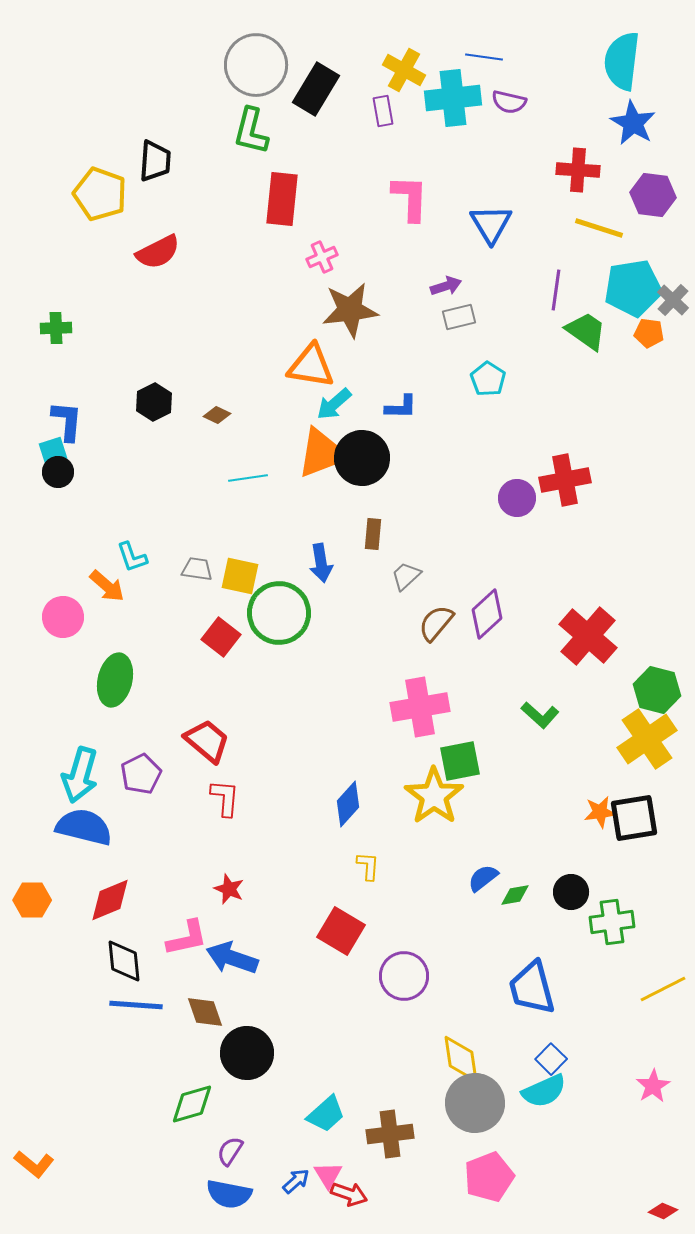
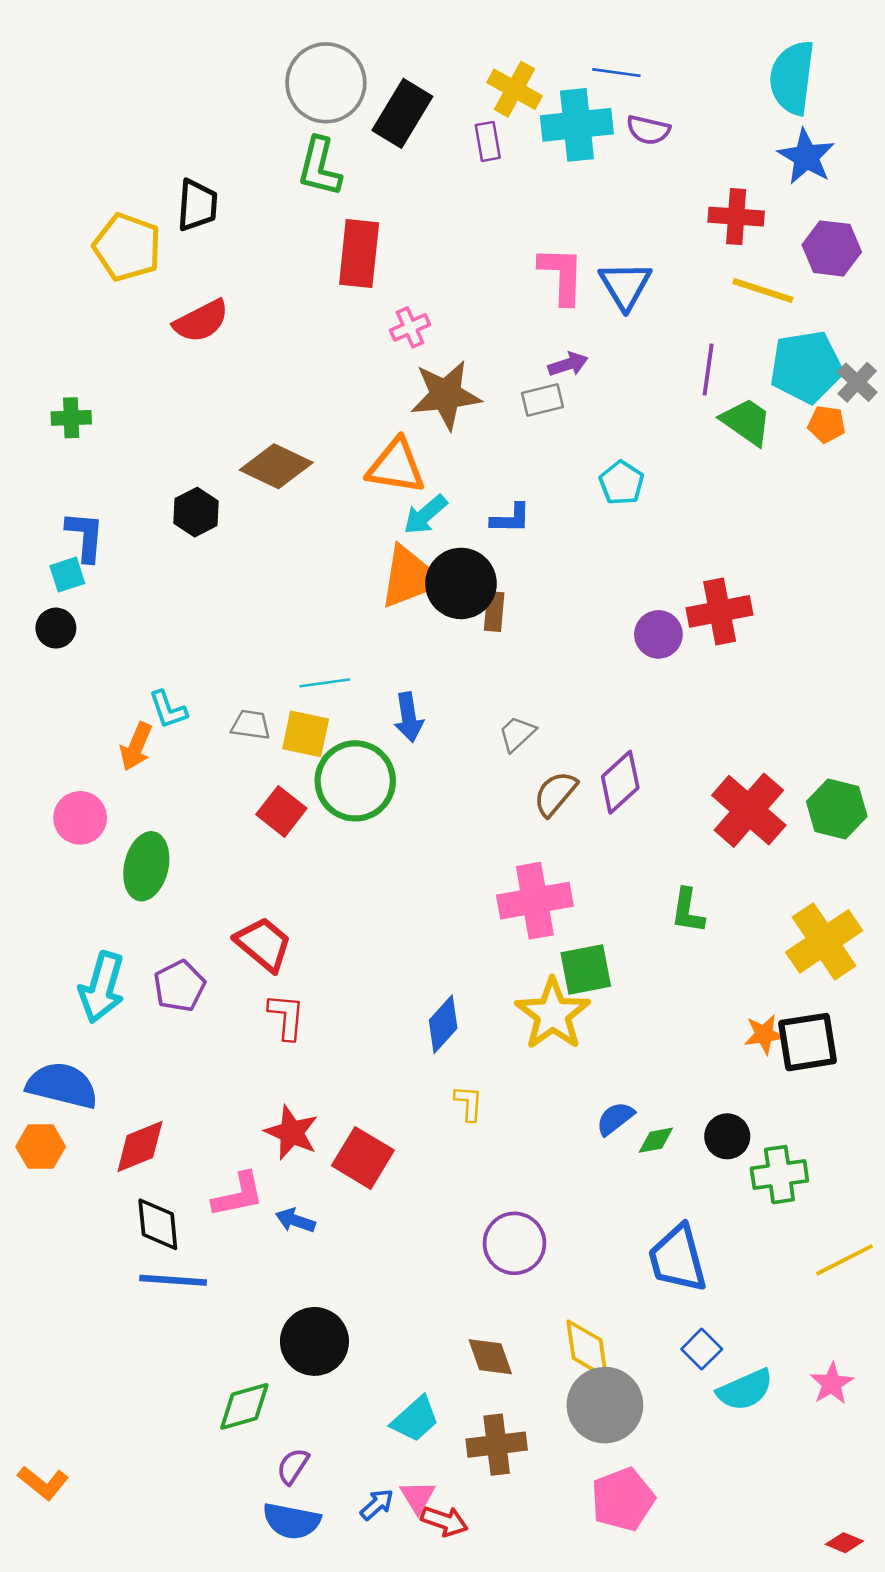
pink L-shape: (410, 198) -> (562, 275), moved
gray rectangle: (459, 317) -> (543, 400), moved
brown diamond: (217, 415) -> (276, 466), moved, size x2.0
black circle: (58, 472) -> (56, 628), moved
cyan line: (248, 478) -> (325, 683), moved
brown rectangle: (373, 534) -> (494, 611), moved
orange arrow: (107, 586) -> (136, 747), turned 72
pink circle: (63, 617) -> (80, 818), moved
green hexagon: (657, 690) -> (837, 809), moved
green L-shape: (540, 715) -> (688, 911), turned 57
blue semicircle: (84, 827) -> (62, 1085), moved
red star: (229, 889) -> (292, 1133), size x1.4
red square: (341, 931) -> (363, 1158), moved
blue arrow: (232, 958) -> (295, 1220), size x0.6
brown diamond: (205, 1012) -> (490, 1357), moved
cyan semicircle: (544, 1091) -> (745, 1390), moved

